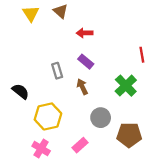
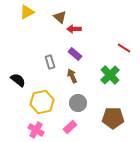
brown triangle: (61, 11) -> (60, 17), moved
yellow triangle: (31, 13) -> (27, 12), turned 35
red line: (142, 55) -> (124, 48), turned -48
gray circle: (101, 118) -> (78, 103), moved

